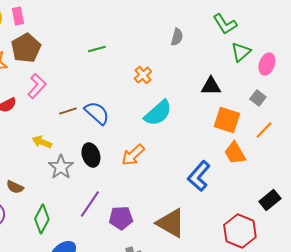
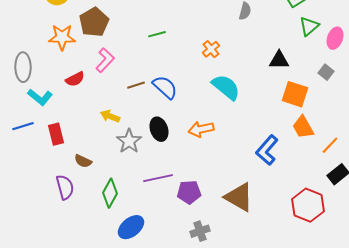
green line: (97, 49) -> (157, 34), moved
cyan semicircle: (158, 113) -> (226, 87), turned -100
orange line: (264, 130) -> (330, 145), moved
orange arrow: (133, 155) -> (201, 129), turned 30
purple line: (90, 204) -> (158, 178), turned 44

